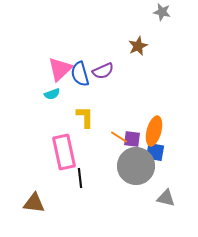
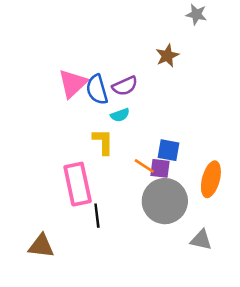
cyan semicircle: (52, 94) -> (120, 115), moved
orange ellipse: (154, 131) -> (211, 179), moved
blue square: (155, 152) -> (168, 150), moved

